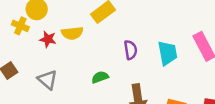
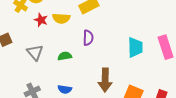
purple semicircle: (131, 50) -> (88, 38), moved
green semicircle: (100, 77) -> (65, 56), moved

